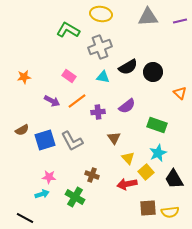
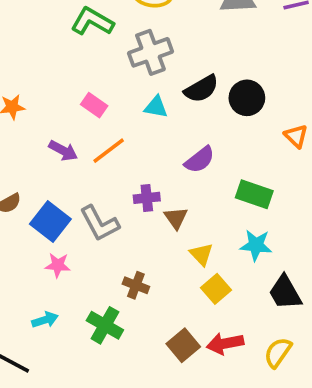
purple cross: (98, 112) -> (147, 198), moved
blue square: (45, 140) -> (50, 222), turned -35
cyan star: (158, 153) -> (256, 245), turned 30
yellow square: (146, 172) -> (216, 289), moved
pink star: (49, 177) -> (58, 265), moved
red arrow: (127, 184) -> (225, 343), moved
brown square: (148, 208) -> (183, 345), moved, turned -36
yellow semicircle: (170, 212) -> (278, 353), turned 132

